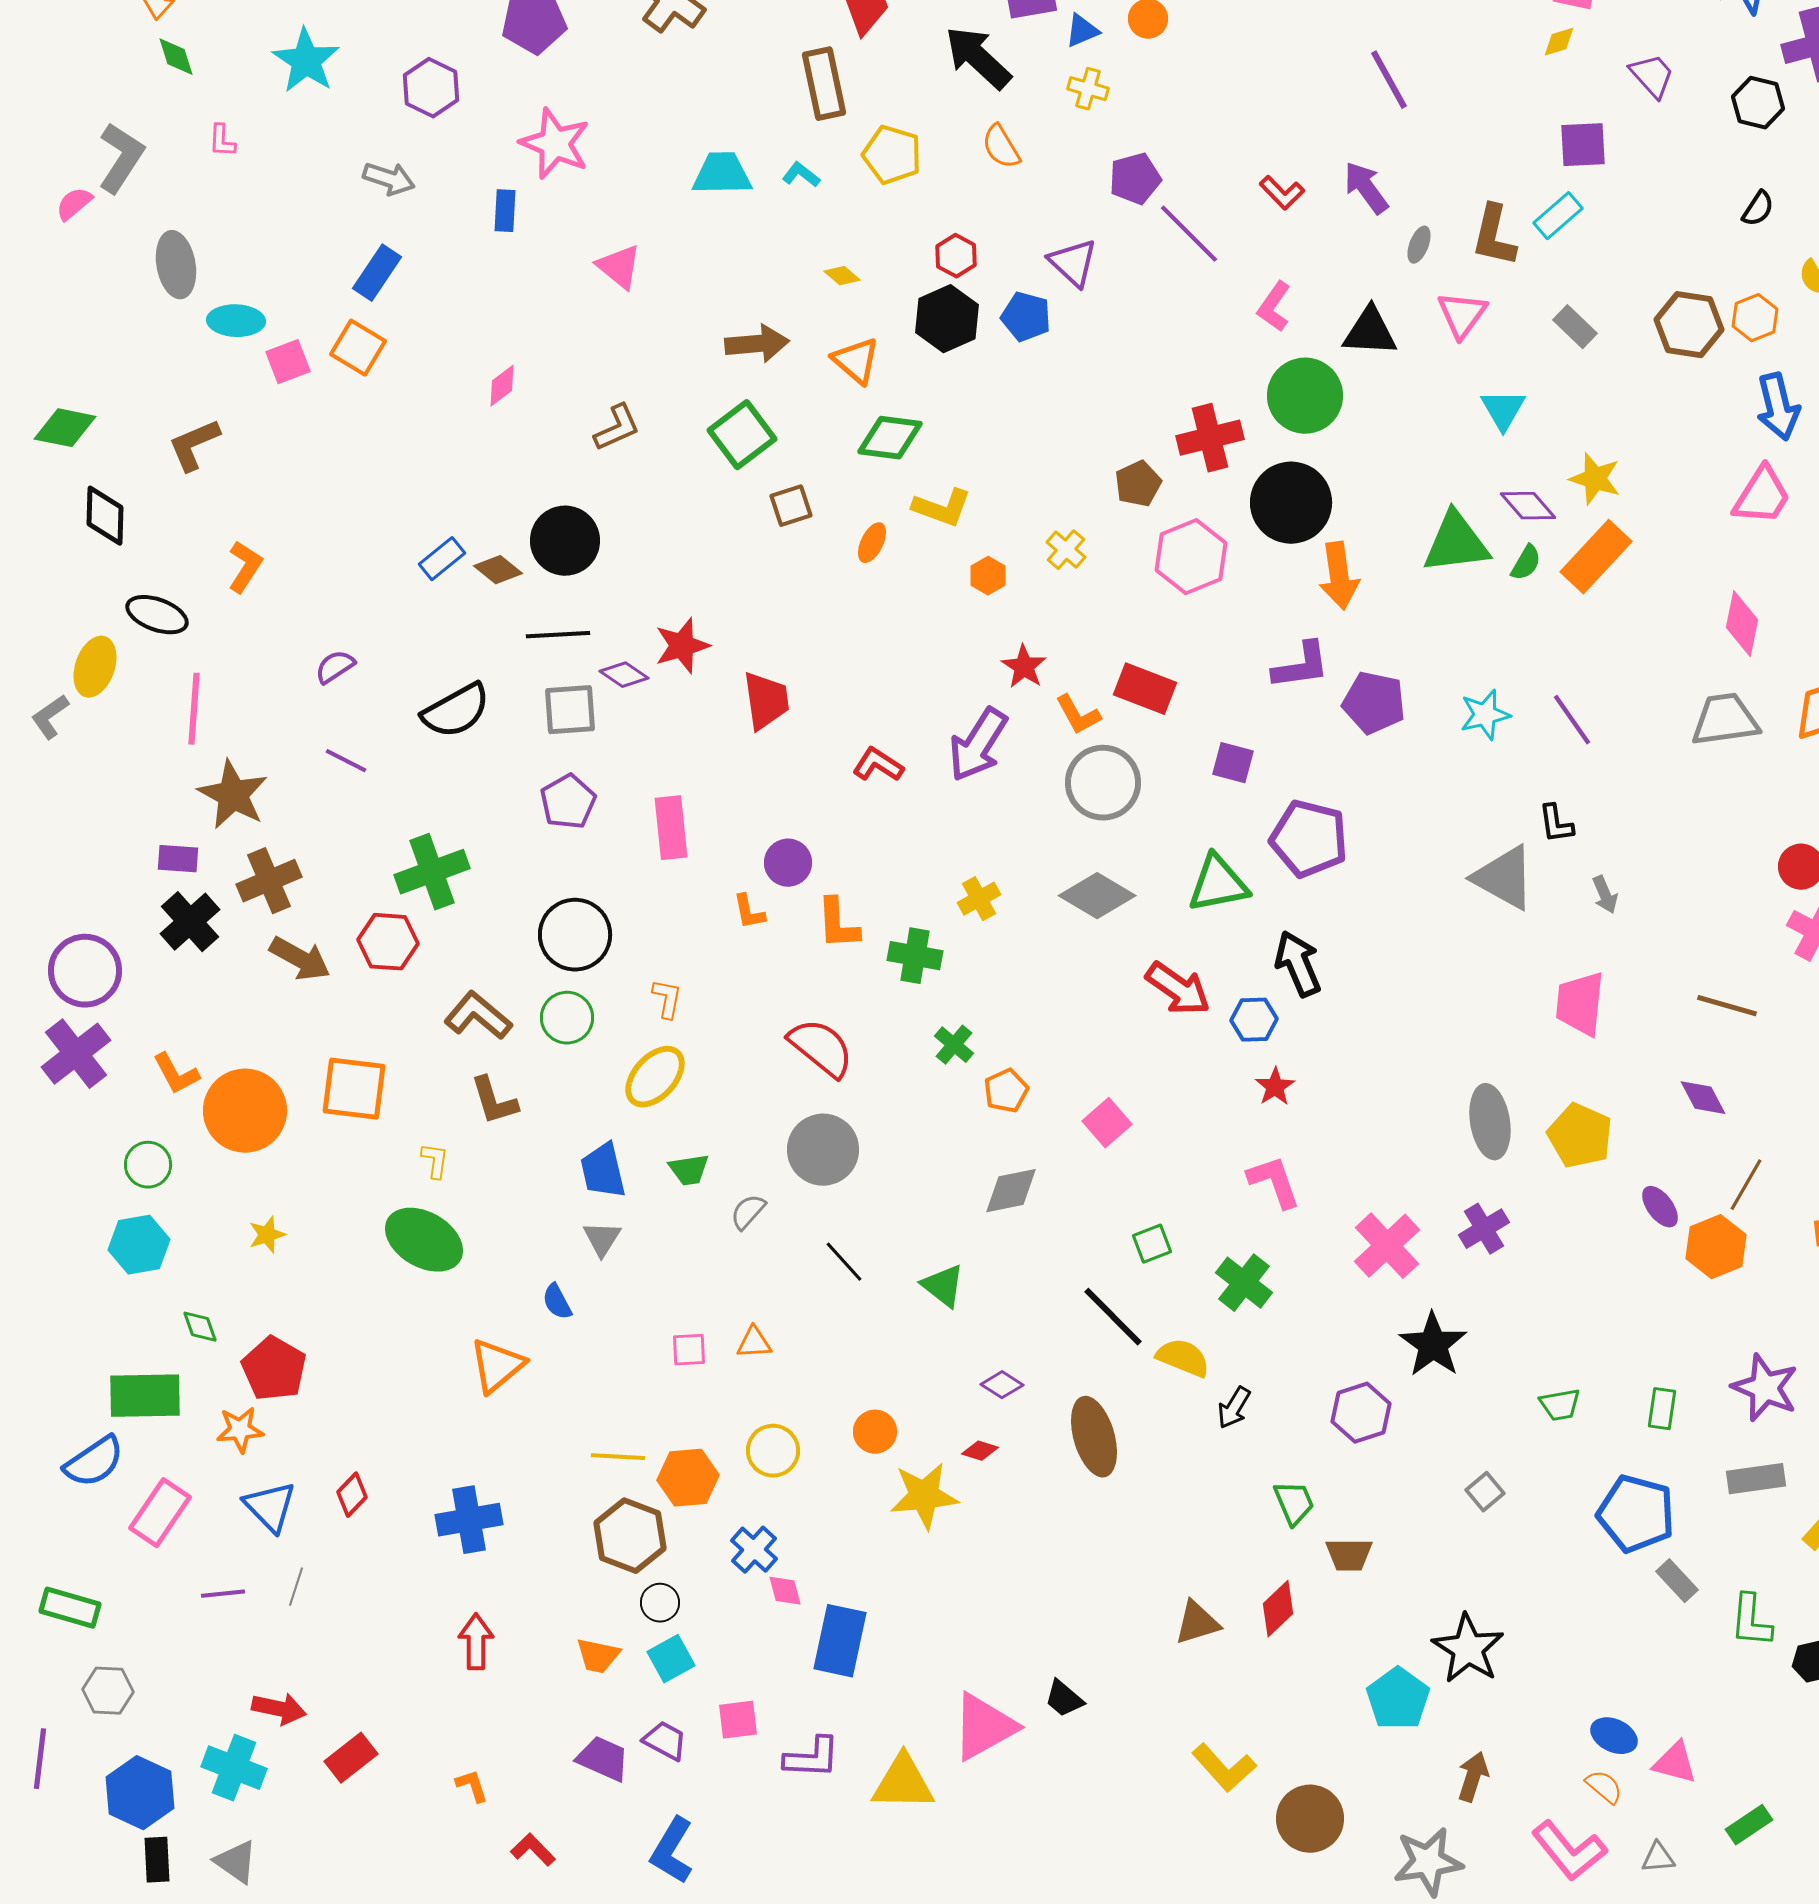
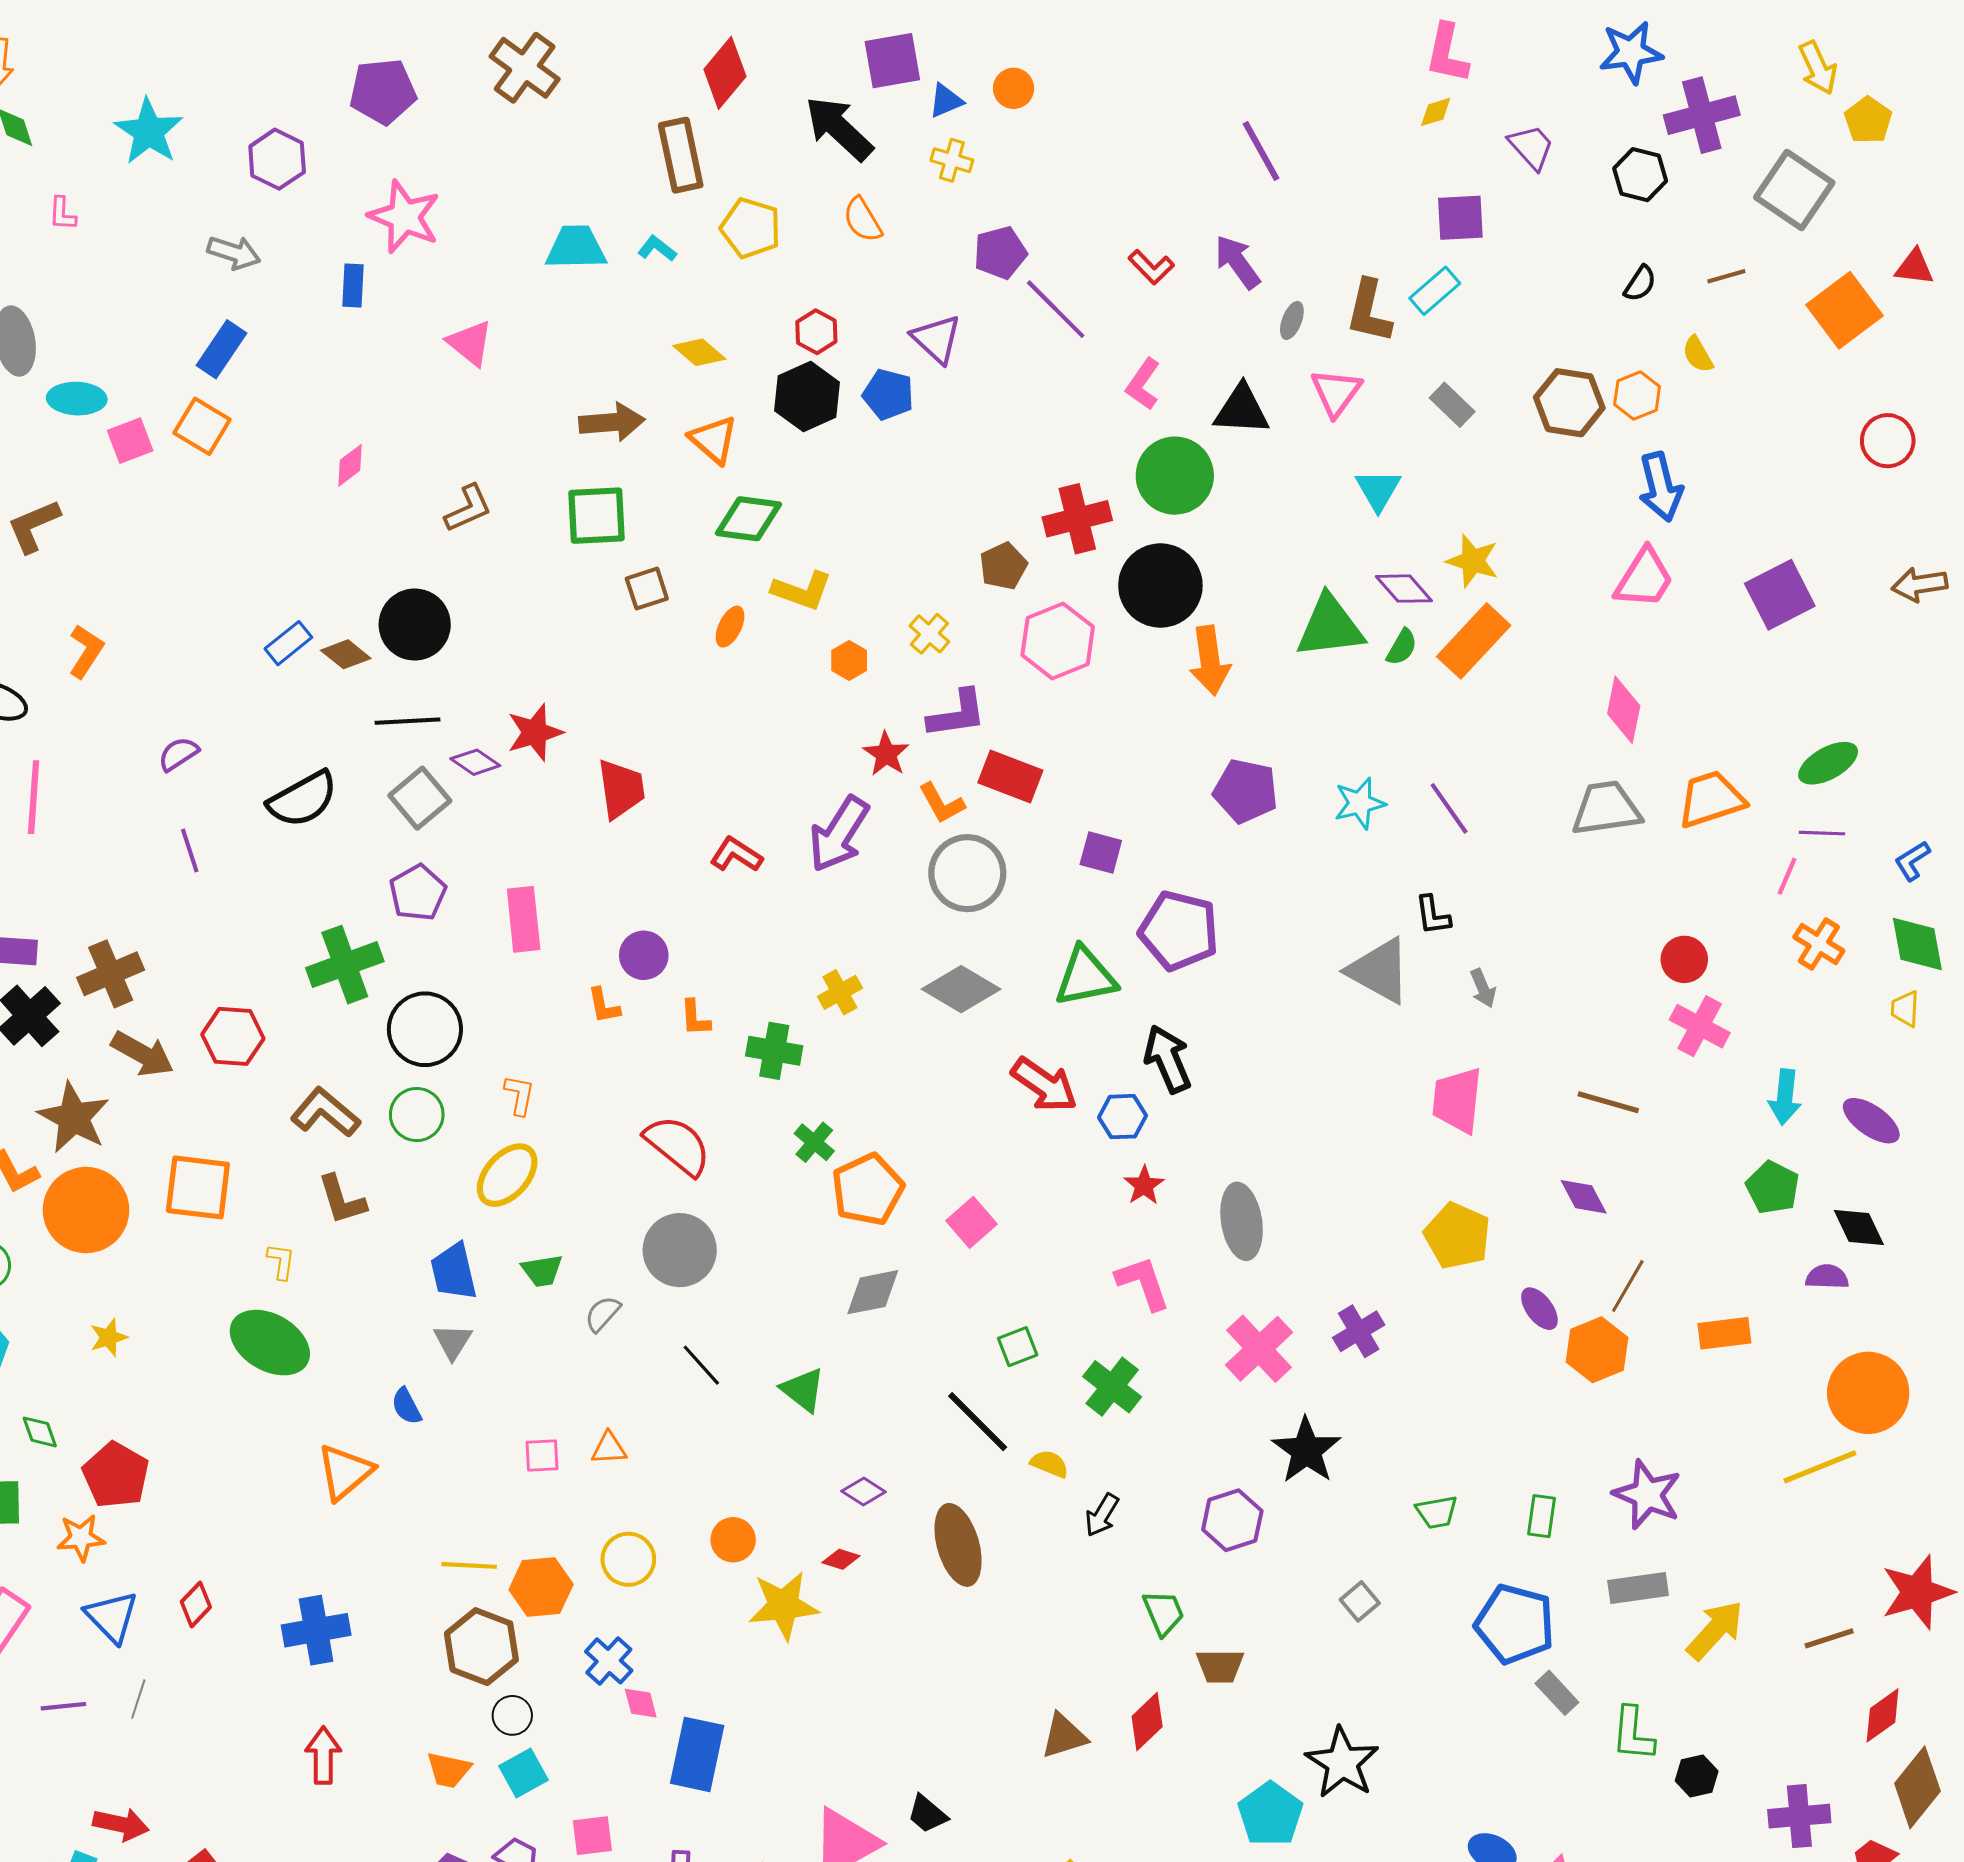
yellow diamond: (842, 276) -> (699, 352), size x1.4
green square: (742, 435) -> (596, 516), turned 34
purple L-shape: (1301, 666) -> (957, 714), moved
gray square: (570, 710) -> (420, 798), turned -36
purple line: (346, 761) -> (190, 851), turned 45
brown star: (233, 795) -> (74, 1118), moved
green cross: (432, 872) -> (345, 965), moved
orange L-shape: (838, 924) -> (695, 1018), size x0.7
orange pentagon: (1006, 1091) -> (868, 1189), size x1.6
gray ellipse: (1490, 1122) -> (1242, 1221), moved
yellow semicircle: (1183, 1358) -> (1049, 1464), size x0.7

